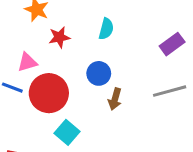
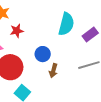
cyan semicircle: (106, 29) -> (66, 24), moved, size x1.6

